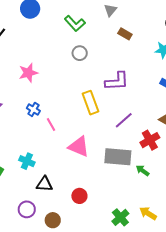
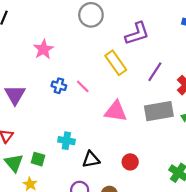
gray circle: (80, 53) -> (91, 15), size x1.5
pink line: (51, 124) -> (83, 86), moved

